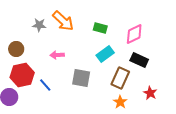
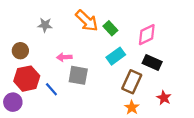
orange arrow: (63, 21) -> (87, 21), moved
green rectangle: (100, 28) -> (110, 28), turned 32
gray square: (81, 78) -> (78, 75), moved

